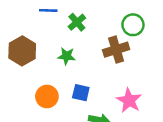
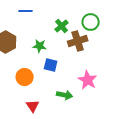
green cross: (77, 22) -> (62, 26), moved
blue square: (81, 93) -> (51, 65), moved

